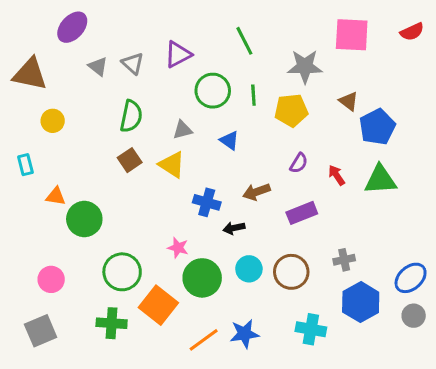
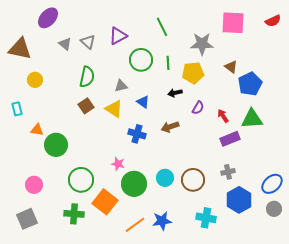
blue triangle: (229, 140) -> (143, 102), moved
purple rectangle: (302, 213) -> (230, 139), moved
black arrow: (234, 228) -> (175, 93), moved

